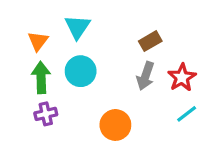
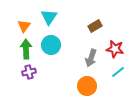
gray arrow: (145, 76) -> (91, 58), moved
red star: (182, 78) -> (115, 49), turned -30
orange circle: (115, 125) -> (87, 86), moved

